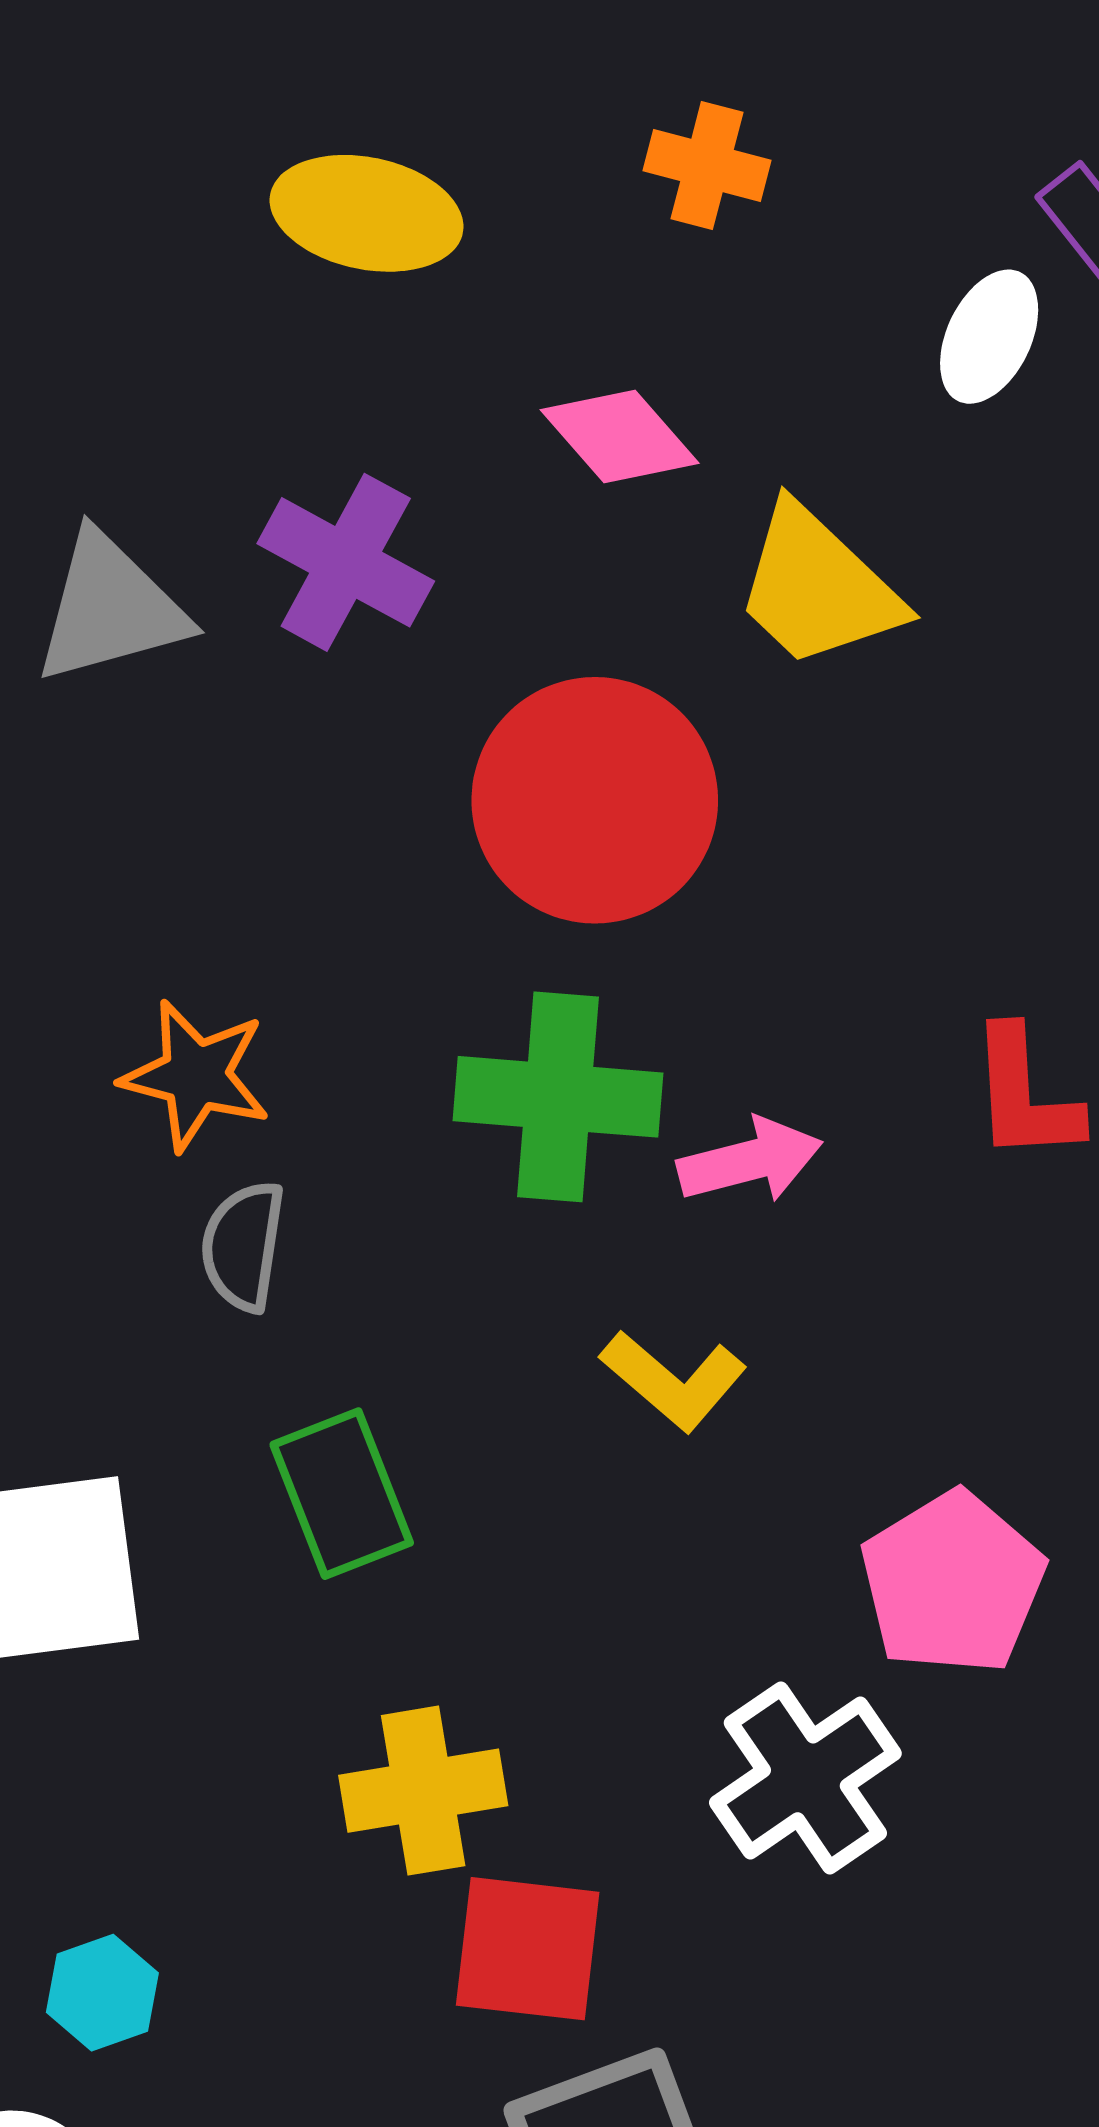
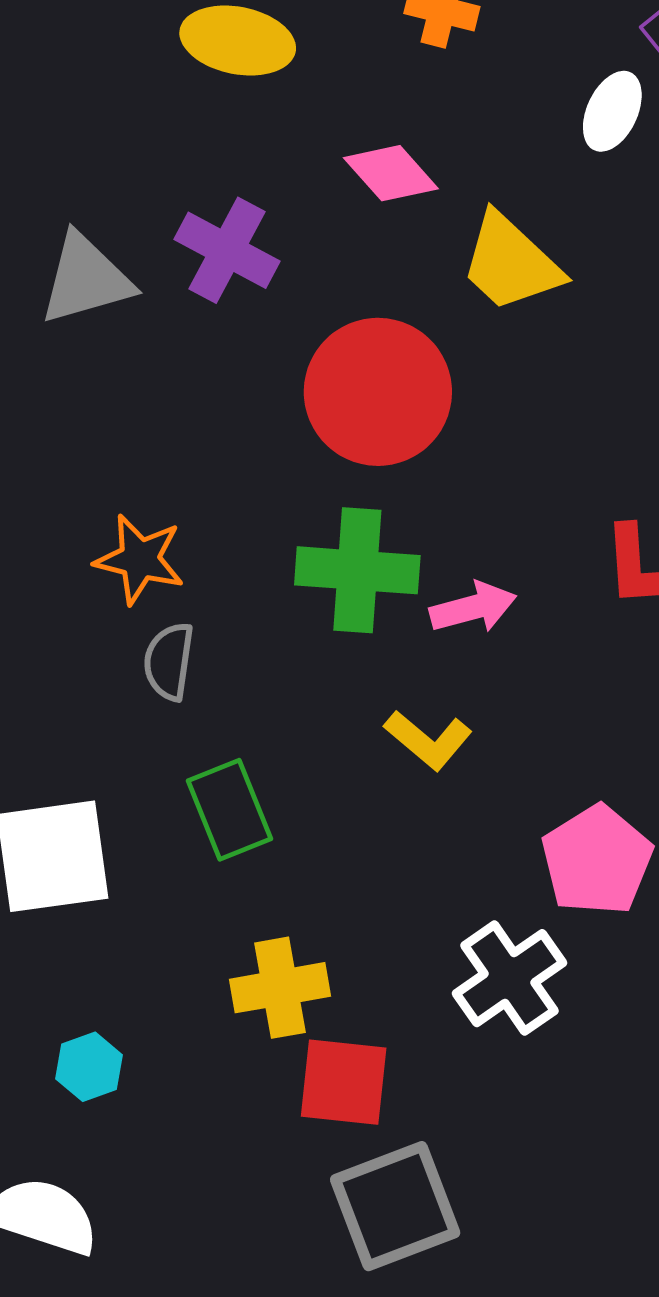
cyan hexagon: (102, 1993) -> (89, 1067), moved

